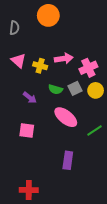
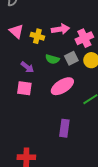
pink ellipse: (66, 117) -> (62, 86), turned -70
pink square: (27, 130) -> (24, 88), moved

